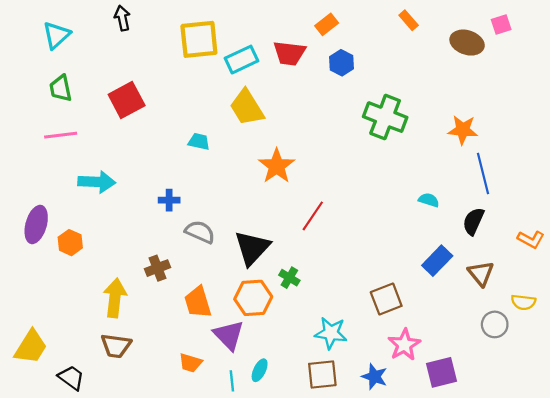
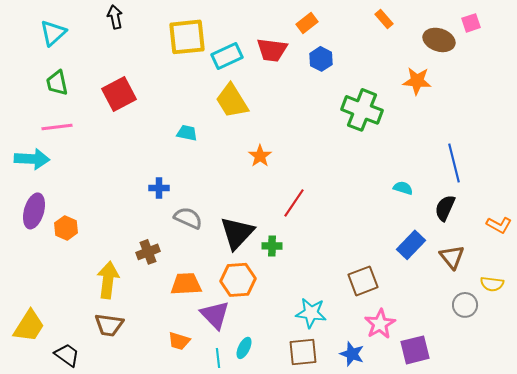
orange star: (463, 130) -> (417, 81), moved
orange star: (277, 166) -> (260, 156), size x0.7
cyan arrow: (97, 182) -> (32, 159), moved
green cross: (289, 278) -> (272, 246), moved, turned -30
orange trapezoid: (198, 302) -> (186, 284), turned 104

